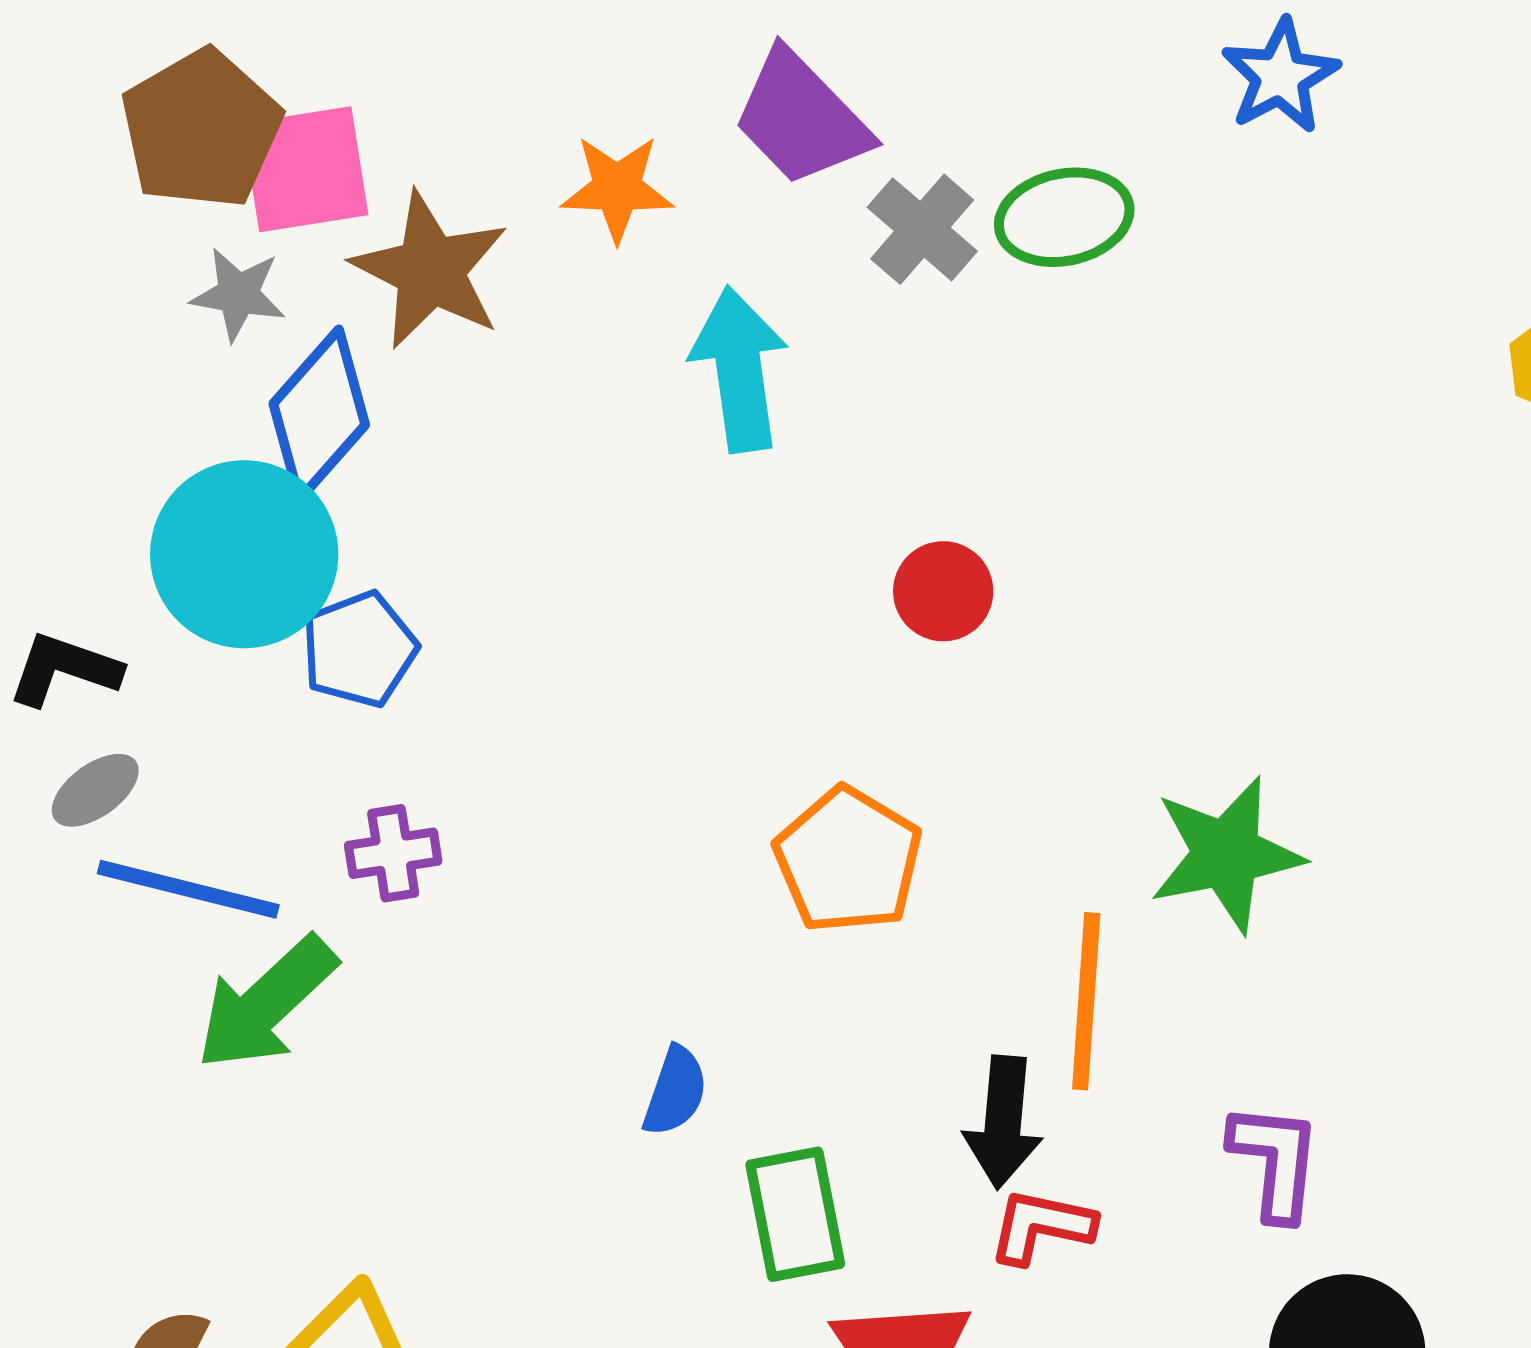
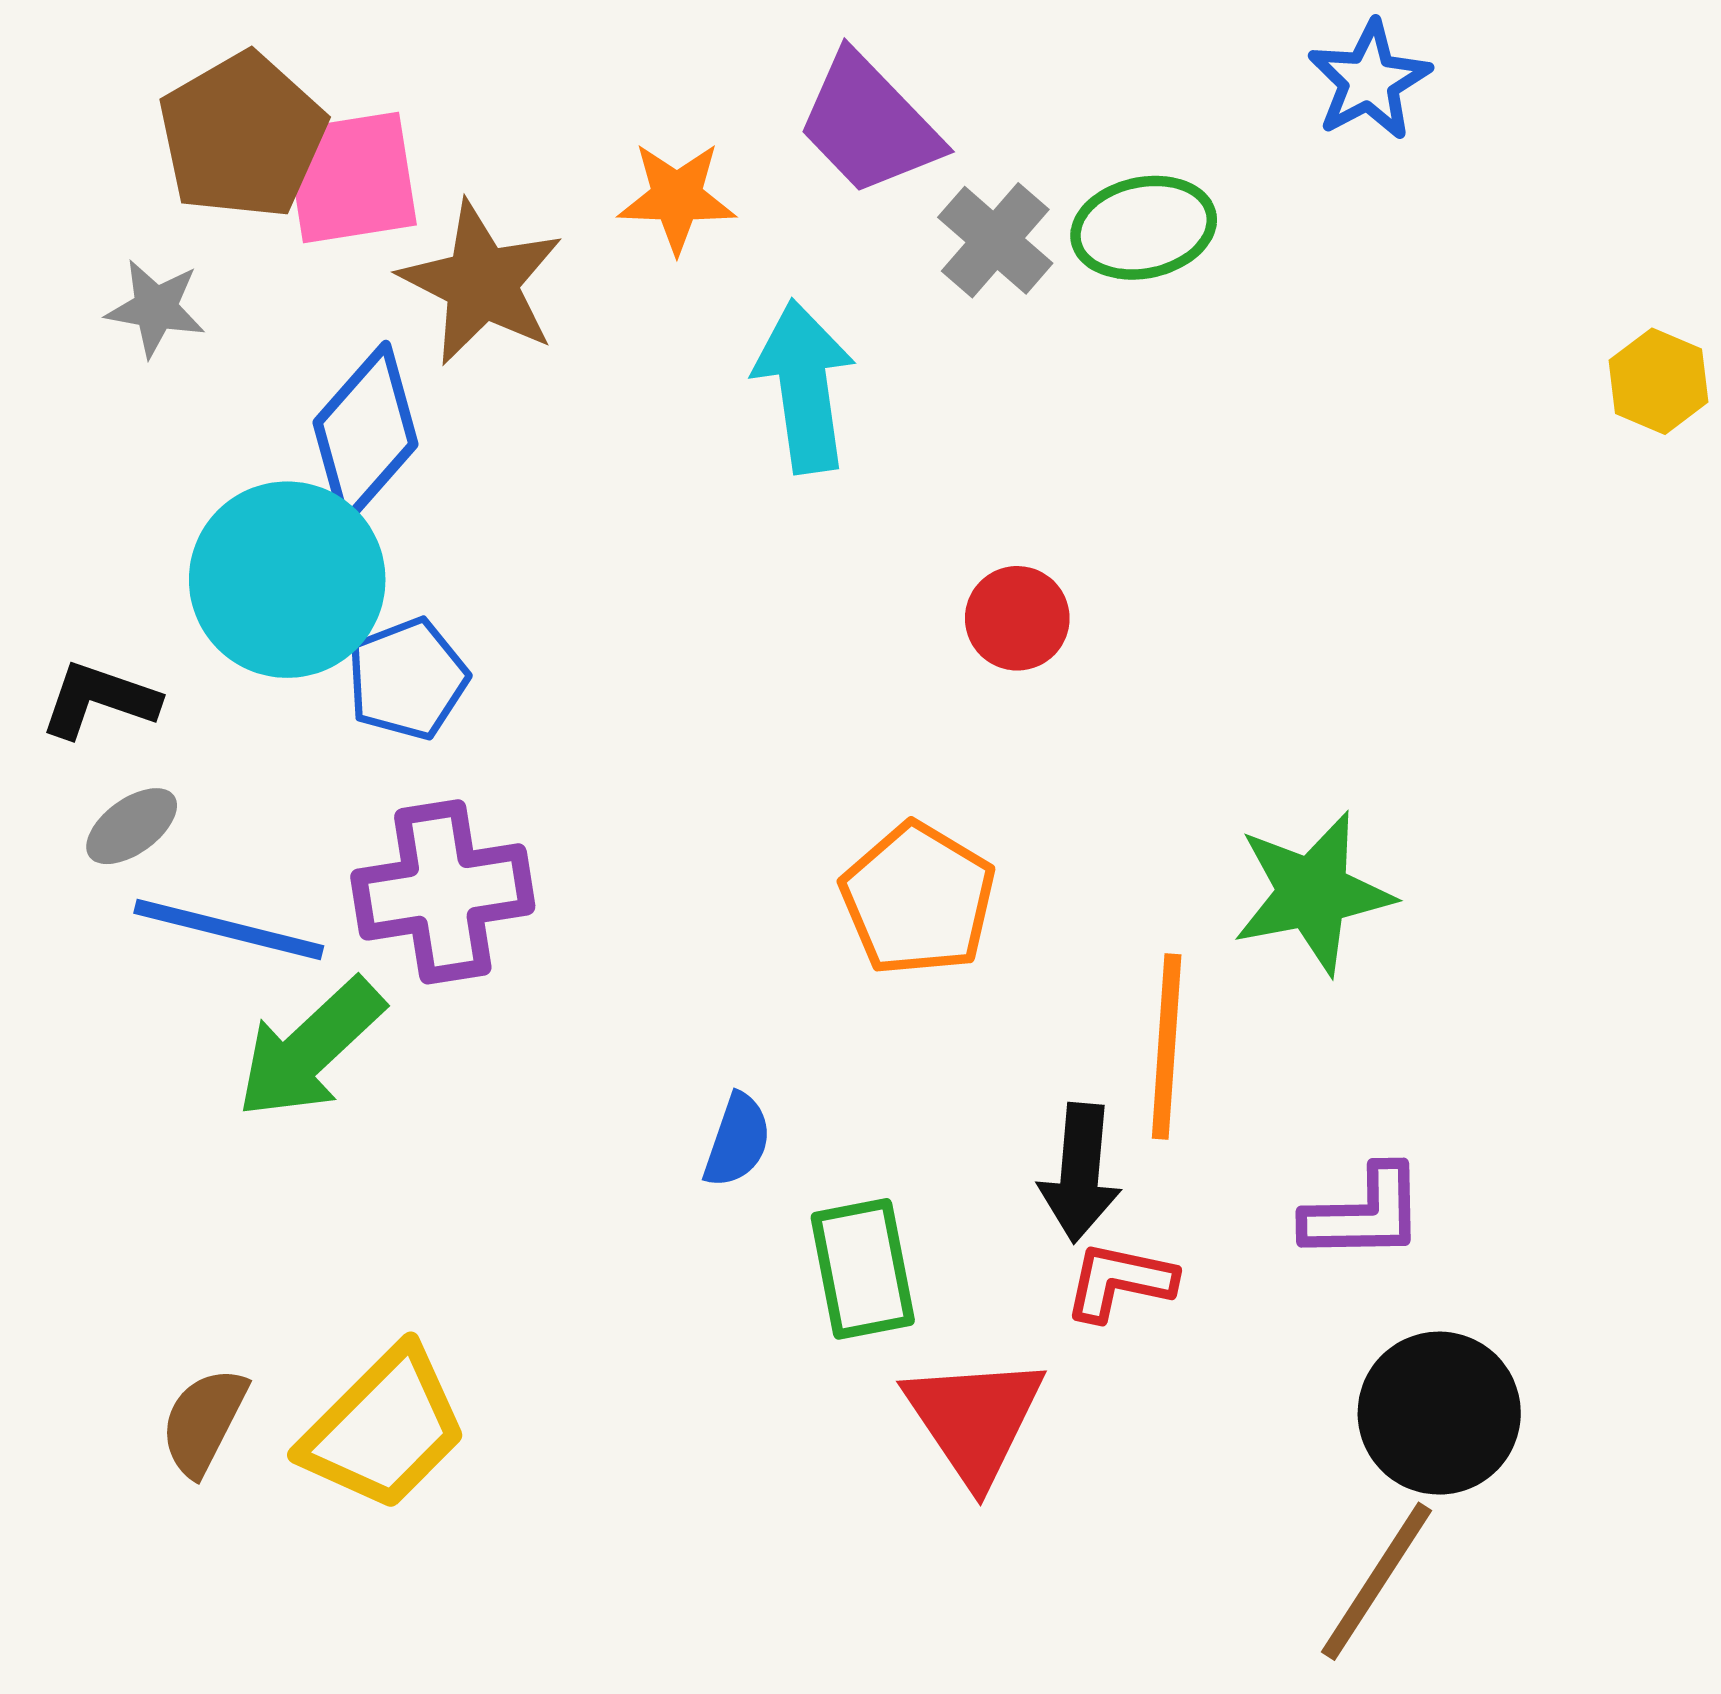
gray star: (238, 294) -> (156, 308), moved
purple cross: (393, 853) -> (443, 892), size x1.8
purple L-shape: (1275, 1161) -> (1364, 1214), turned 83

